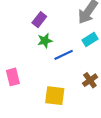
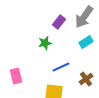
purple rectangle: (39, 20) -> (59, 22), moved
blue line: (64, 55) -> (61, 67), moved

